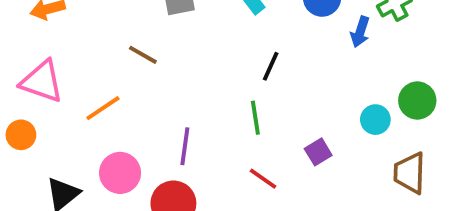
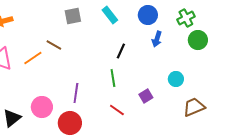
blue arrow: (360, 32) -> (157, 39), moved
green circle: (417, 101) -> (198, 40), moved
orange line: (103, 108) -> (33, 58), moved
brown trapezoid: (410, 173) -> (194, 107), turned 65

